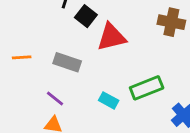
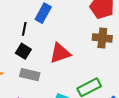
black square: (86, 16) -> (23, 51), moved

